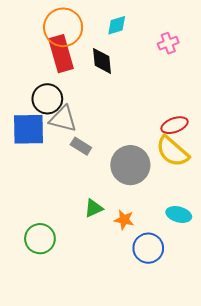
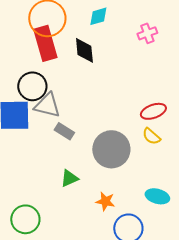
yellow semicircle: (172, 151) -> (151, 136), size x0.6
green triangle: (94, 208) -> (69, 178), moved

